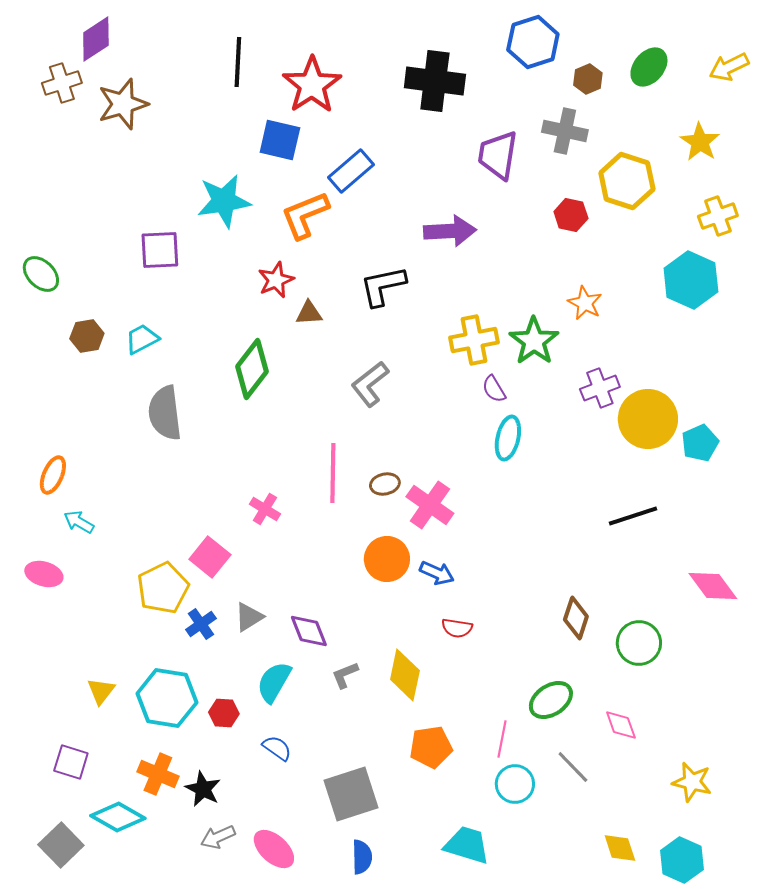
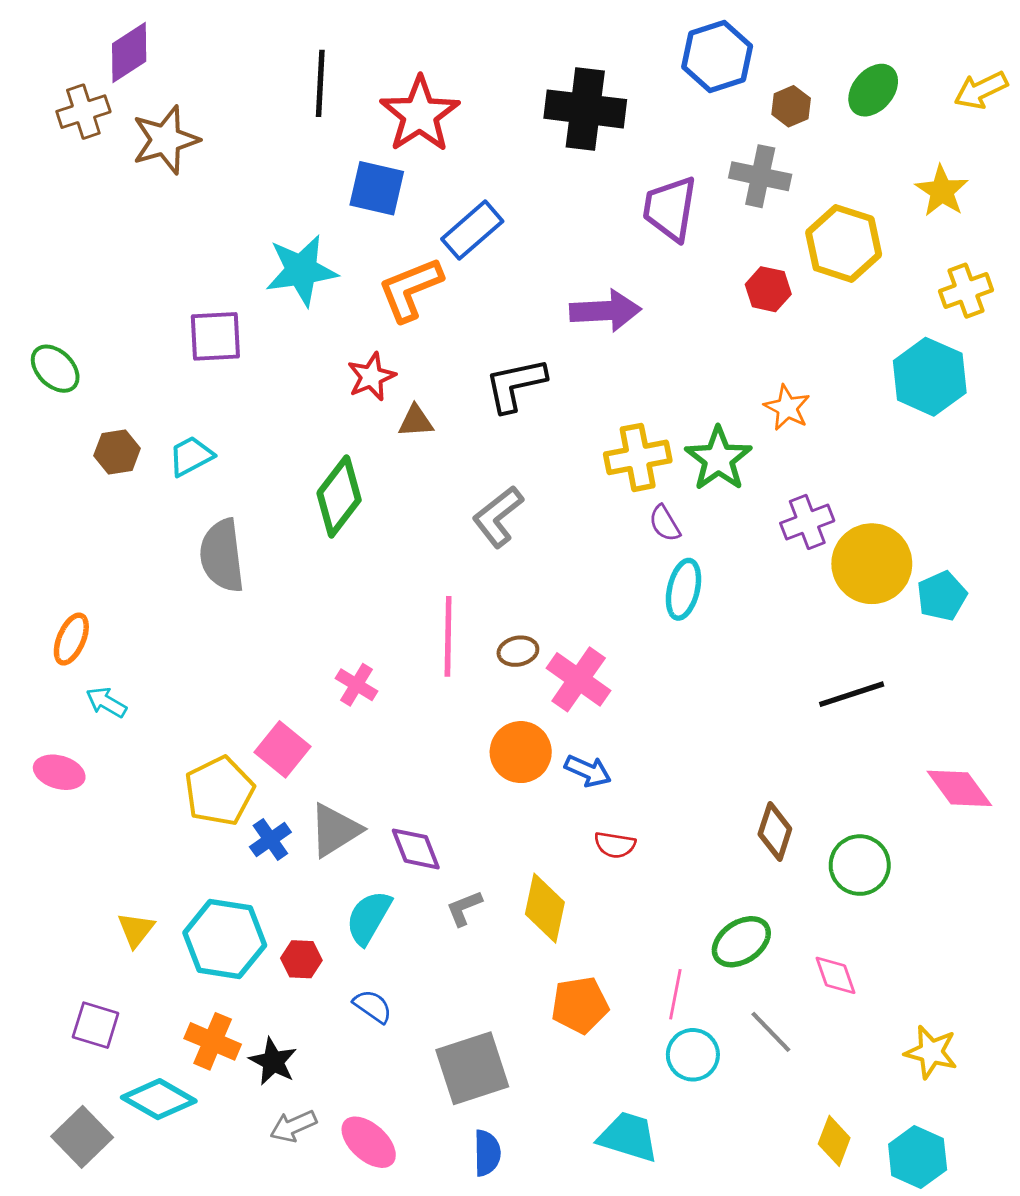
gray triangle: (249, 617) -> (335, 830), size x1.4
yellow diamond: (620, 848) -> (834, 1141), turned 39

